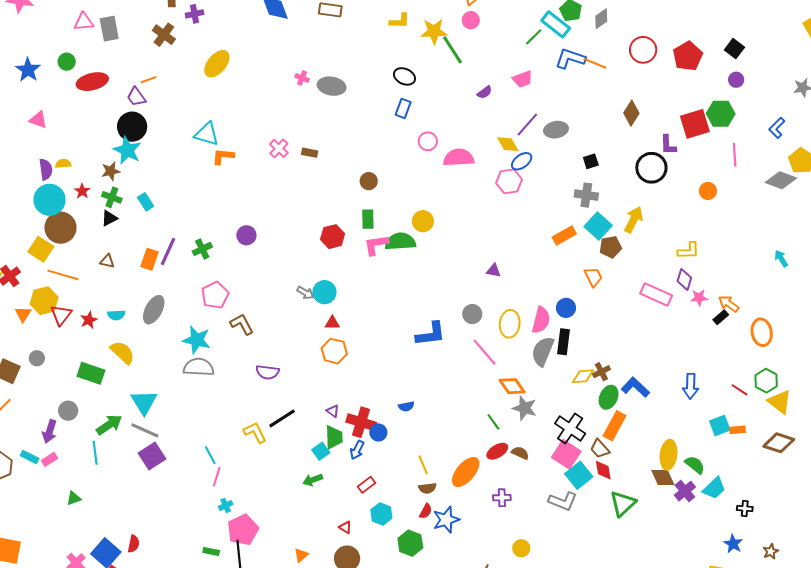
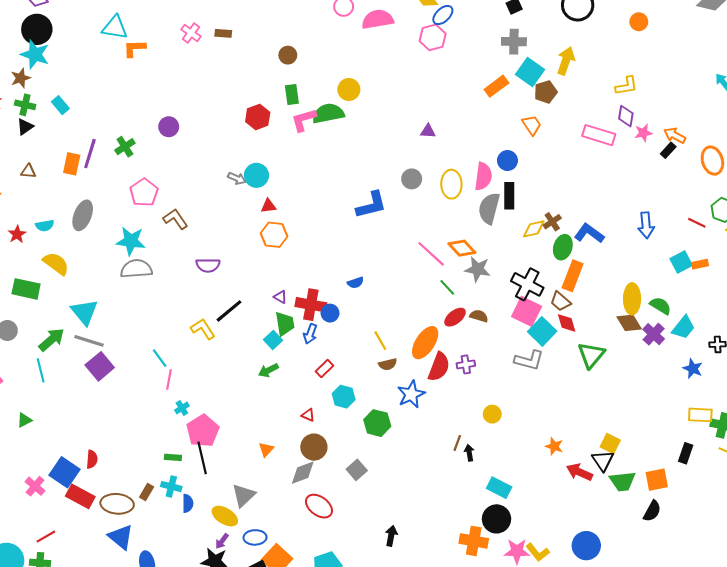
pink line: (485, 352) -> (431, 254), moved
red semicircle: (426, 511) -> (439, 367), moved, size x1.8
blue star: (733, 544) -> (693, 369), moved

